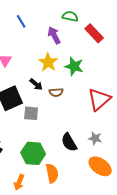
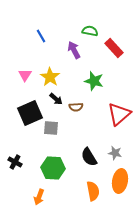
yellow star: (48, 62) -> (50, 77), moved
orange ellipse: (100, 166) -> (120, 181), turned 65
orange semicircle: (52, 173) -> (93, 191), moved

